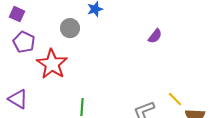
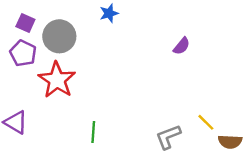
purple square: (17, 14) -> (25, 23), moved
gray circle: (70, 28) -> (59, 36), moved, size x1.4

